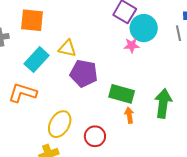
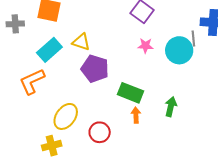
cyan circle: (144, 28) -> (179, 50), moved
orange L-shape: (23, 93) -> (32, 81), turned -48
green arrow: (163, 103) -> (171, 107), size x0.7

